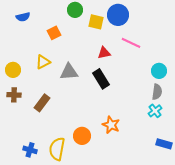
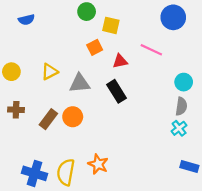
blue circle: (118, 15) -> (173, 17), moved
orange square: (54, 33) -> (95, 47), moved
yellow circle: (13, 70) -> (11, 72), moved
orange star: (111, 125) -> (98, 164), moved
orange circle: (82, 136) -> (73, 117), moved
blue cross: (30, 150) -> (35, 173), size x1.5

